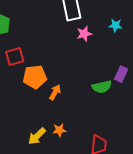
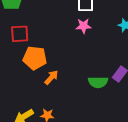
pink star: (84, 34) -> (84, 26), moved

